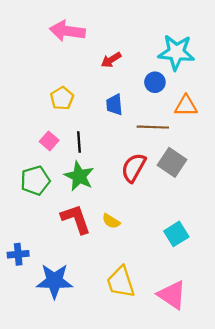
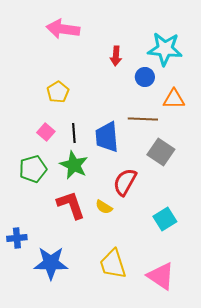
red arrow: (111, 60) -> (116, 56), moved, turned -54
blue trapezoid: (114, 105) -> (107, 137), moved, size x1.5
red semicircle: (134, 168) -> (125, 182), moved

